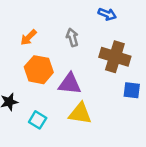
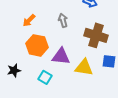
yellow triangle: (80, 113) -> (84, 67), moved
cyan square: (38, 120) -> (45, 77), moved

